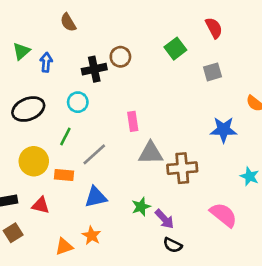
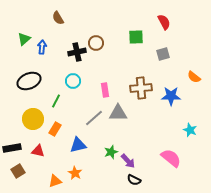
green square: (175, 49) -> (136, 37), turned 35
cyan circle: (78, 102) -> (73, 81), moved
gray line: (94, 154) -> (94, 118), moved
brown cross: (182, 168) -> (141, 88), moved
orange rectangle: (64, 175) -> (55, 129), turned -64

